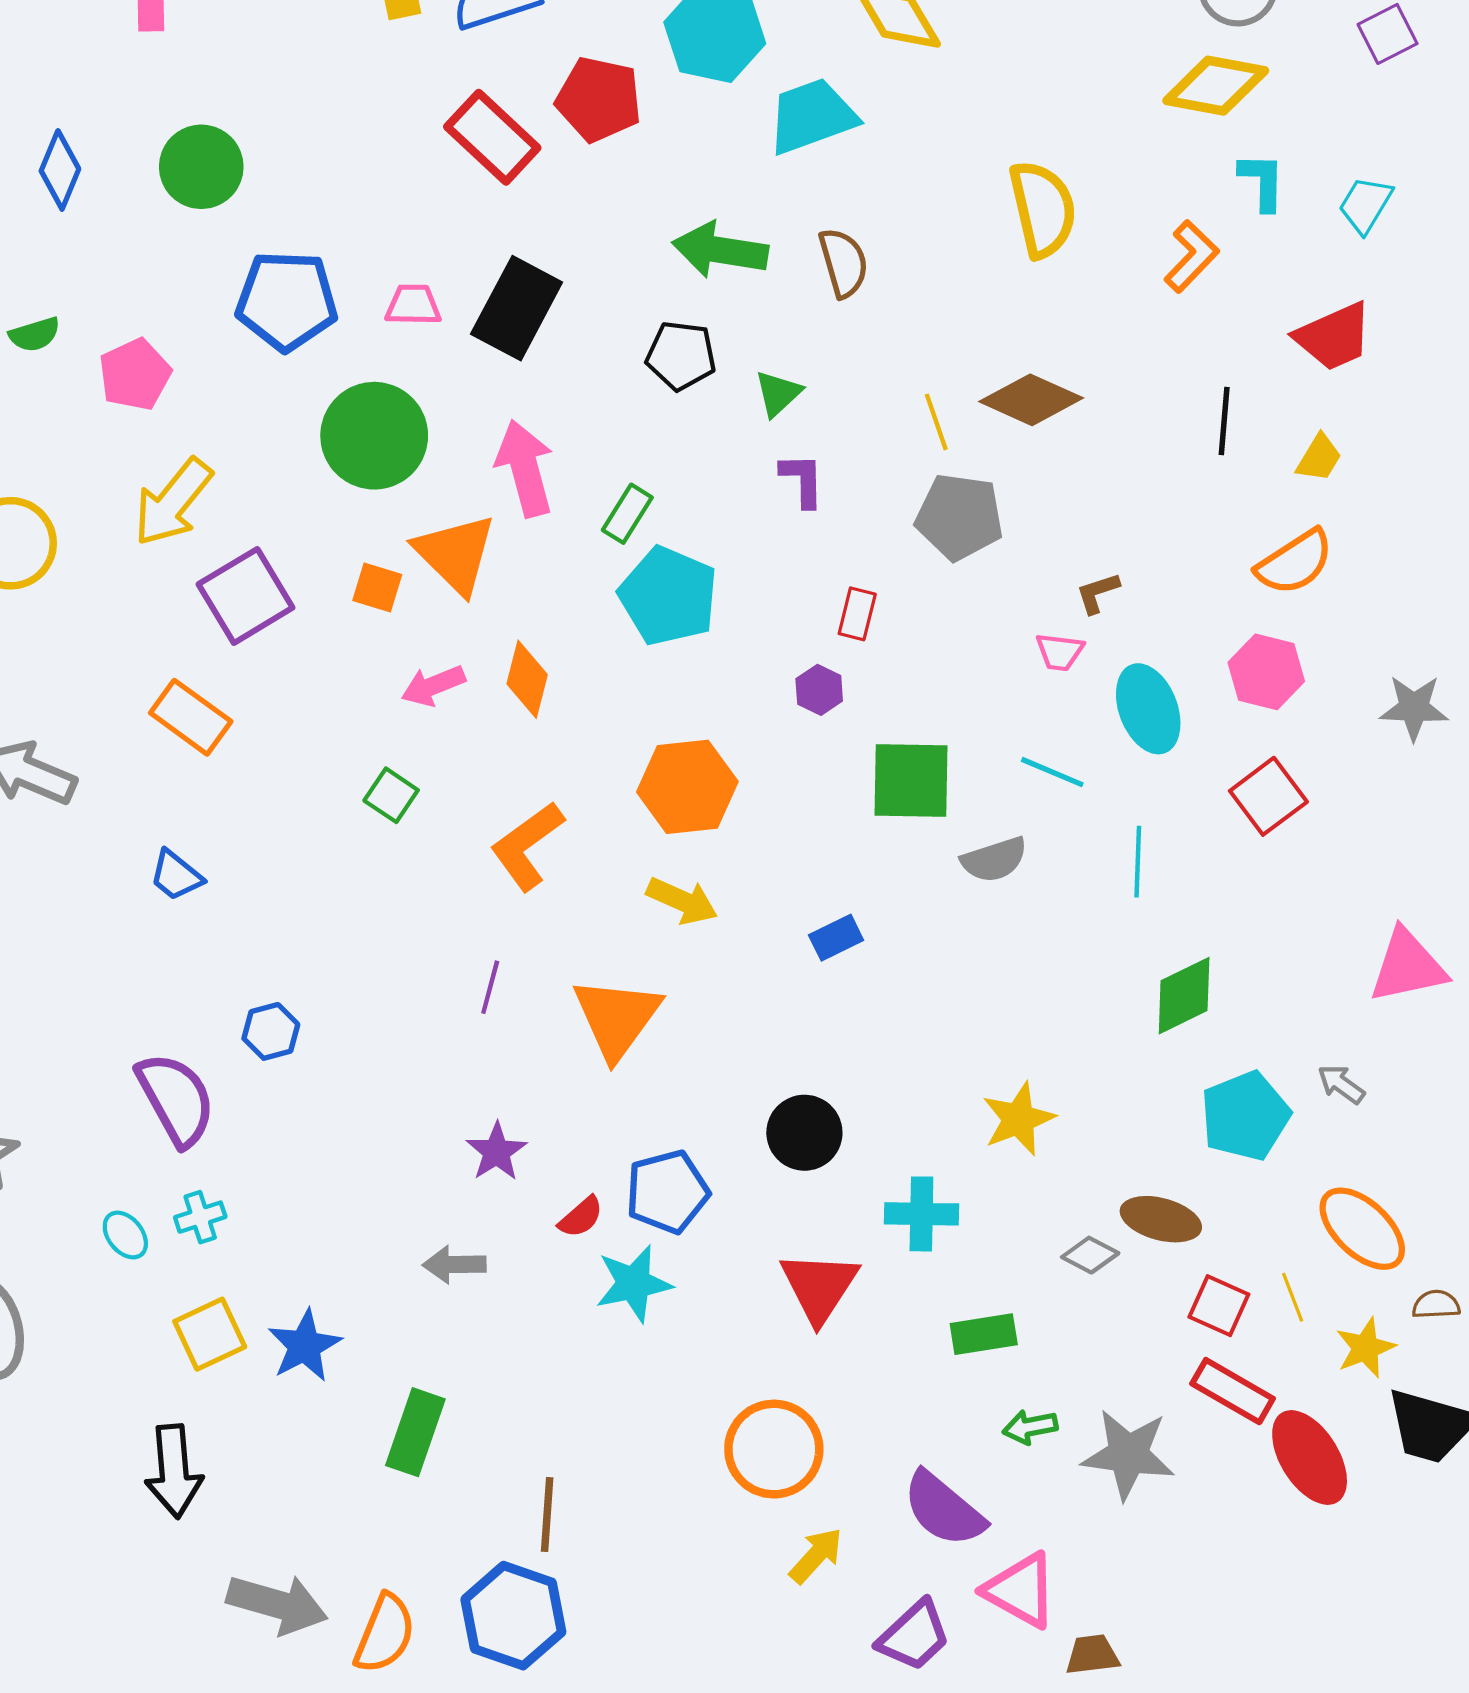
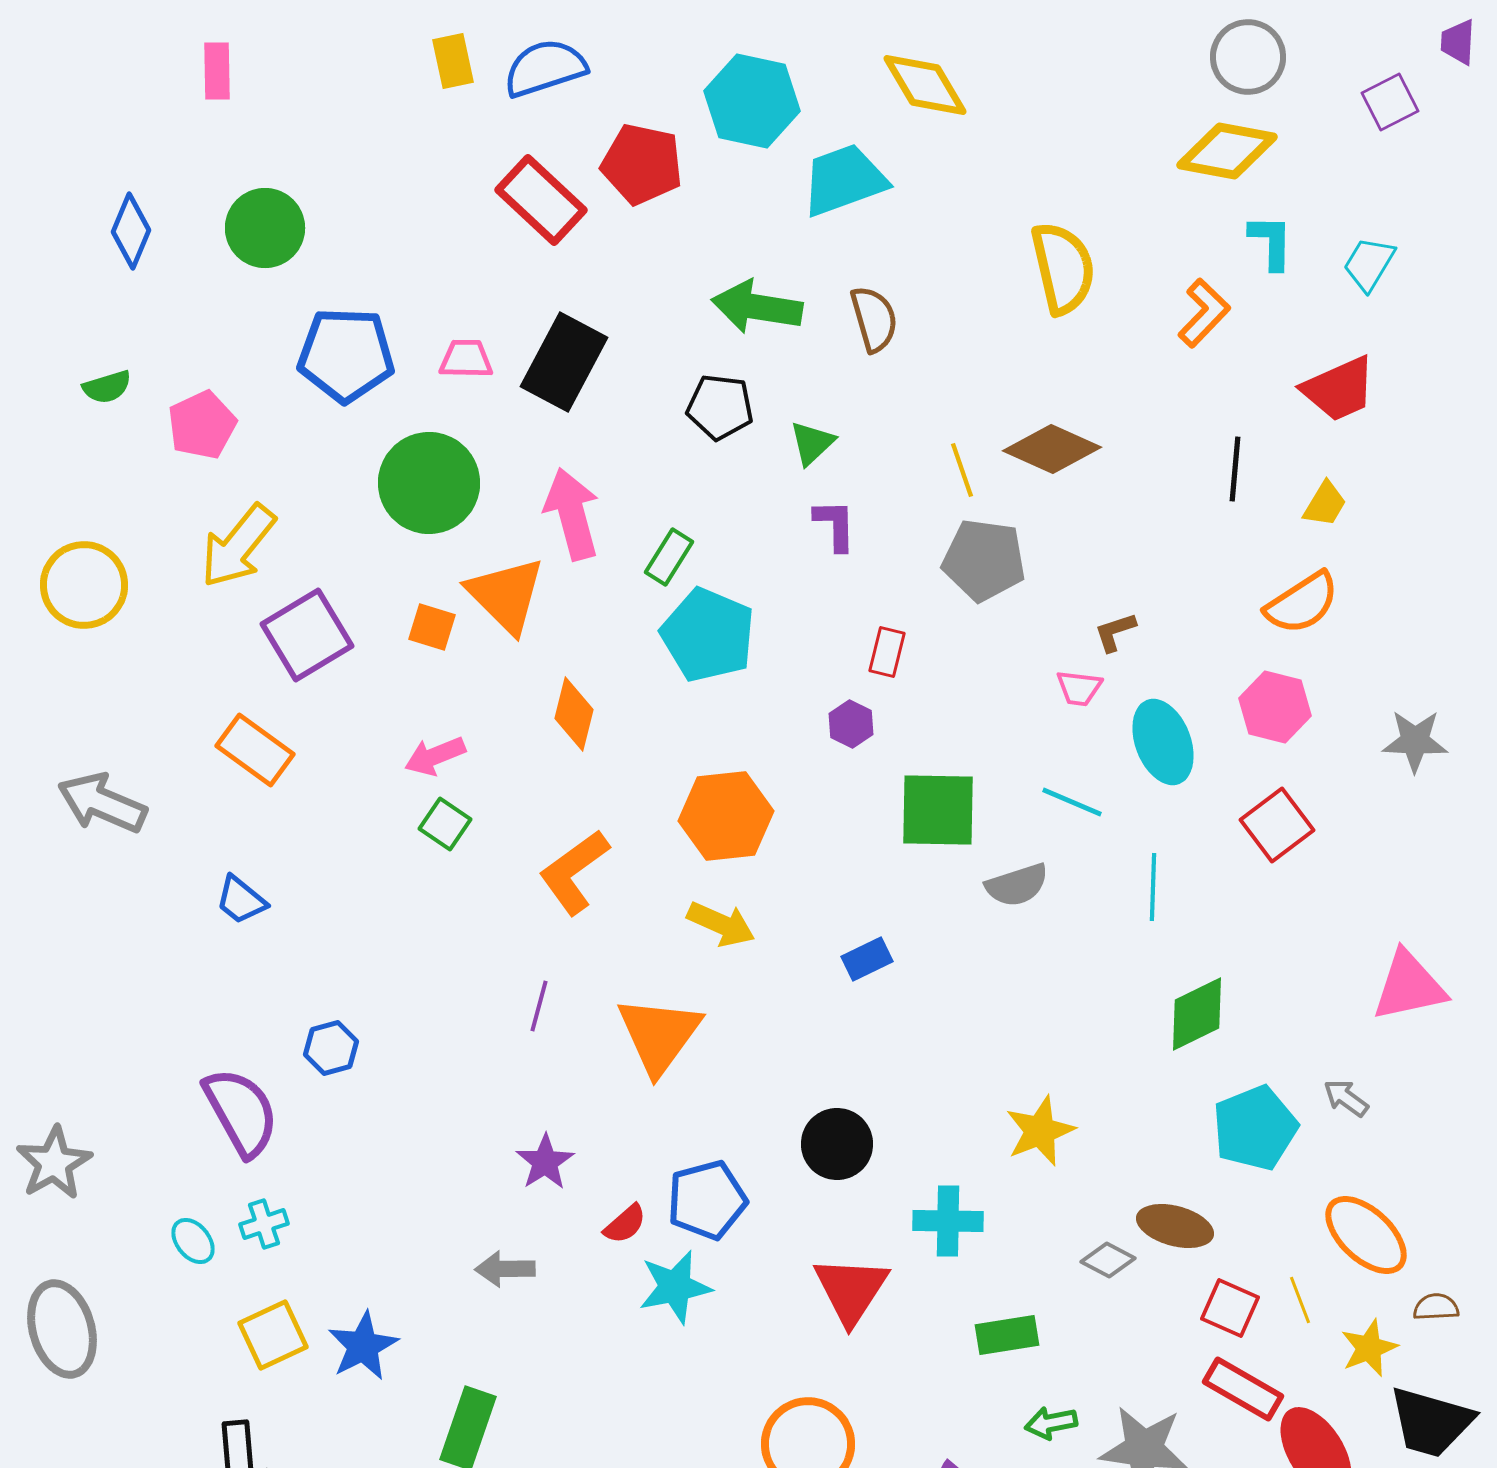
pink arrow: (433, 686) -> (435, 756), moved

